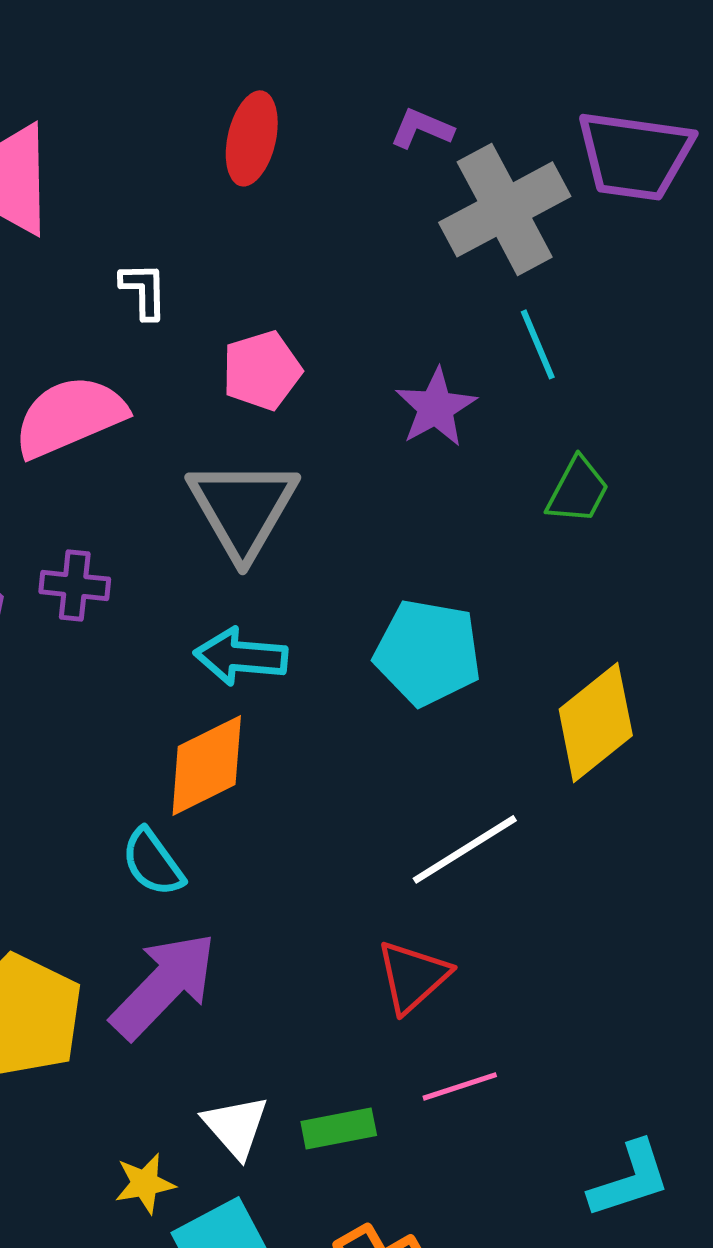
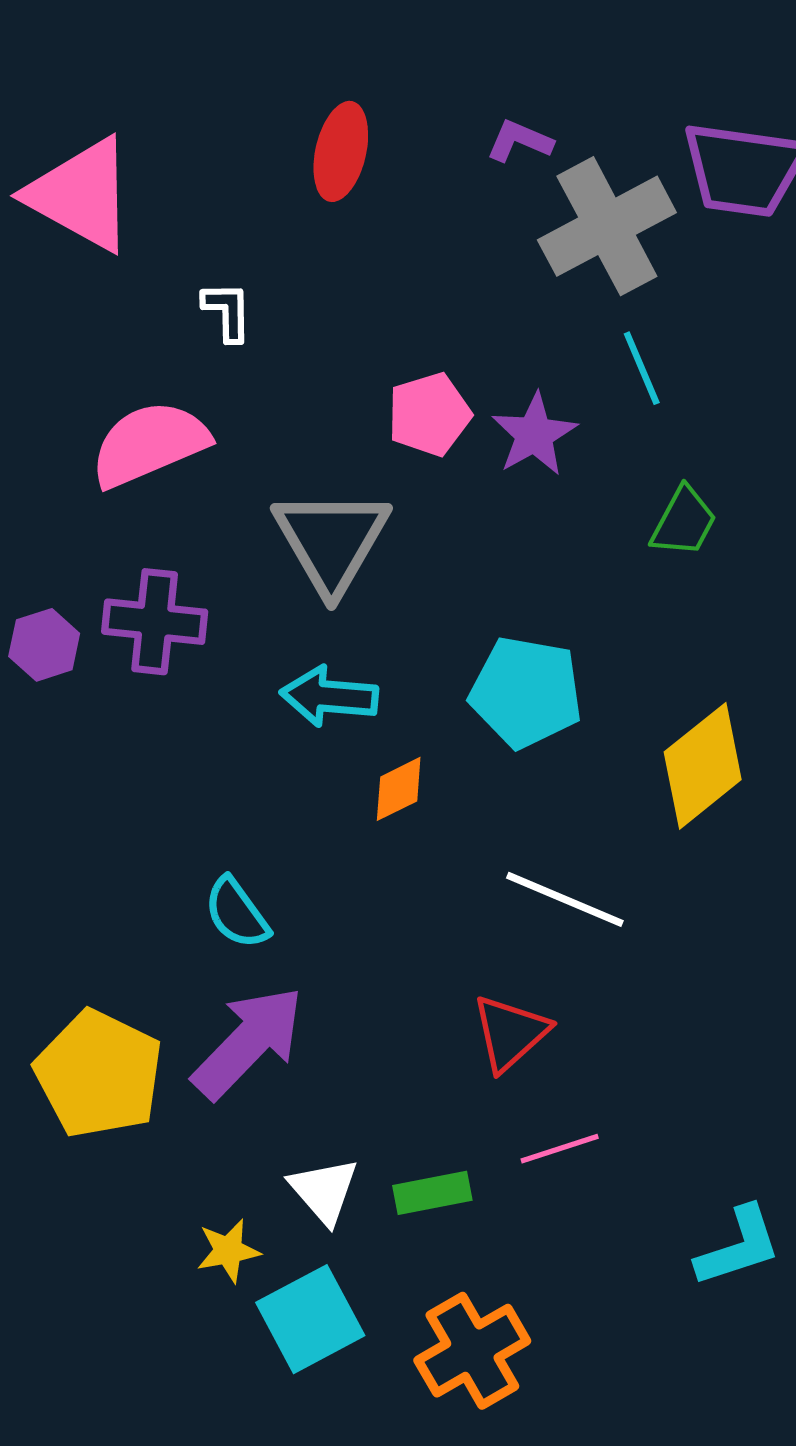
pink pentagon: (262, 370) -> (429, 414), moved
purple cross: (75, 585) -> (155, 622), size x1.4
orange diamond: (207, 765) -> (399, 789), moved, size x0.6
white line: (465, 849) -> (565, 899), turned 55

